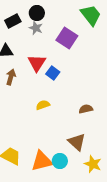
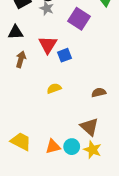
blue square: (53, 73) -> (64, 55), turned 32
orange triangle: (42, 161) -> (53, 147), size x0.7
yellow star: (93, 164) -> (92, 150), moved

